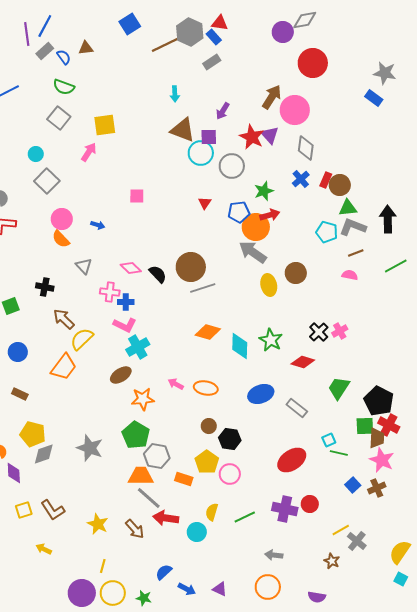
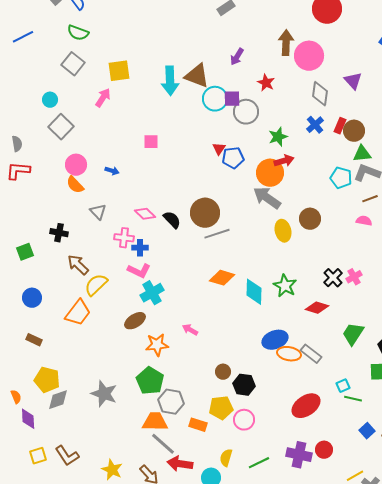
cyan arrow: (175, 94) -> (170, 81), moved, size x1.8
brown arrow: (272, 97) -> (286, 43), turned -30
purple triangle: (270, 135) -> (353, 81), moved
purple square: (209, 137) -> (232, 99), moved
red star: (252, 137) -> (266, 83), size x0.7
blue pentagon: (239, 212) -> (233, 158), moved
orange ellipse: (206, 388) -> (289, 354), moved
yellow pentagon: (207, 462) -> (221, 408), turned 30

